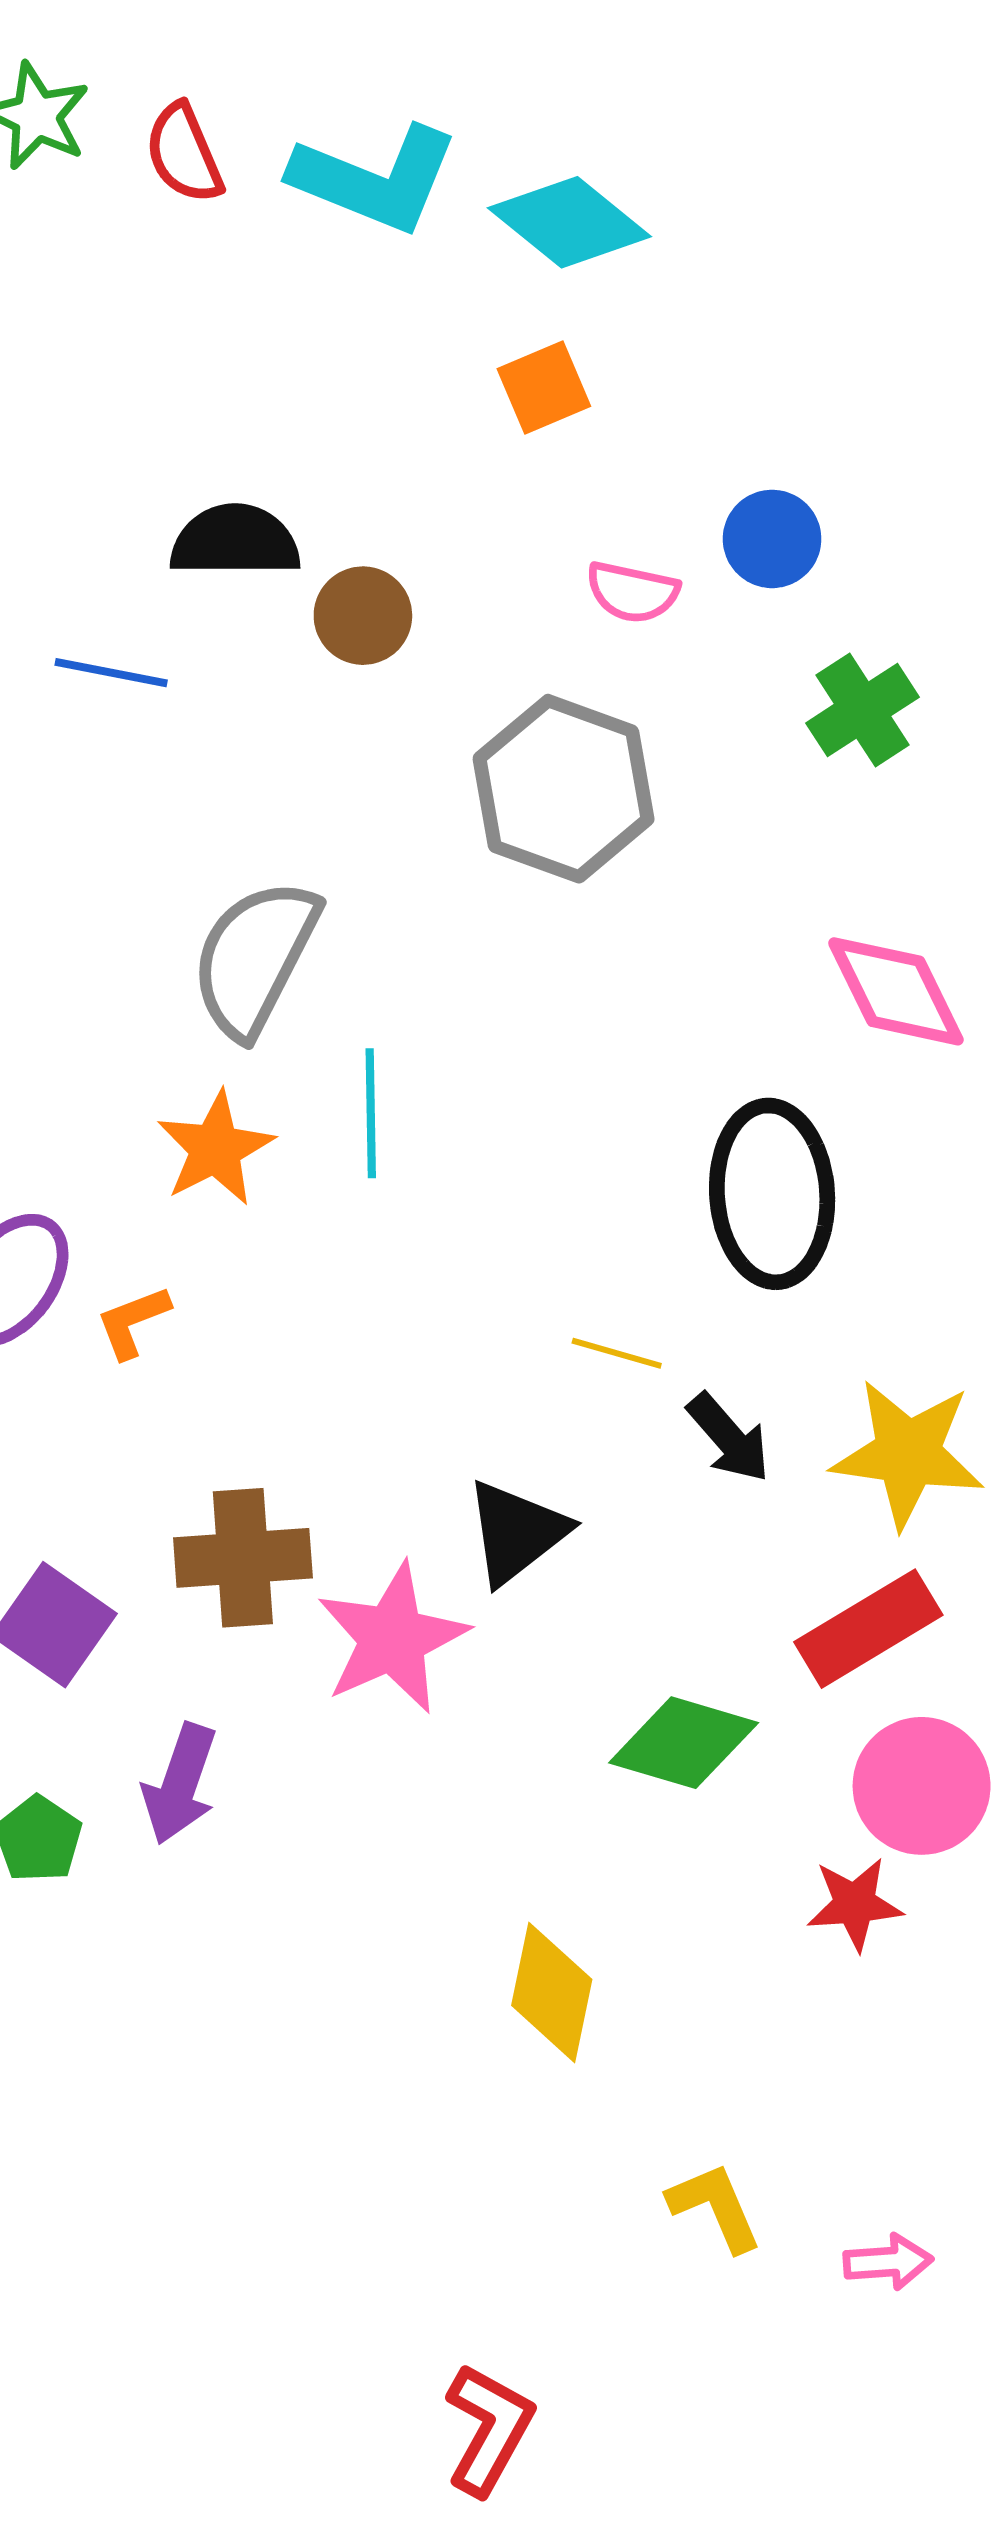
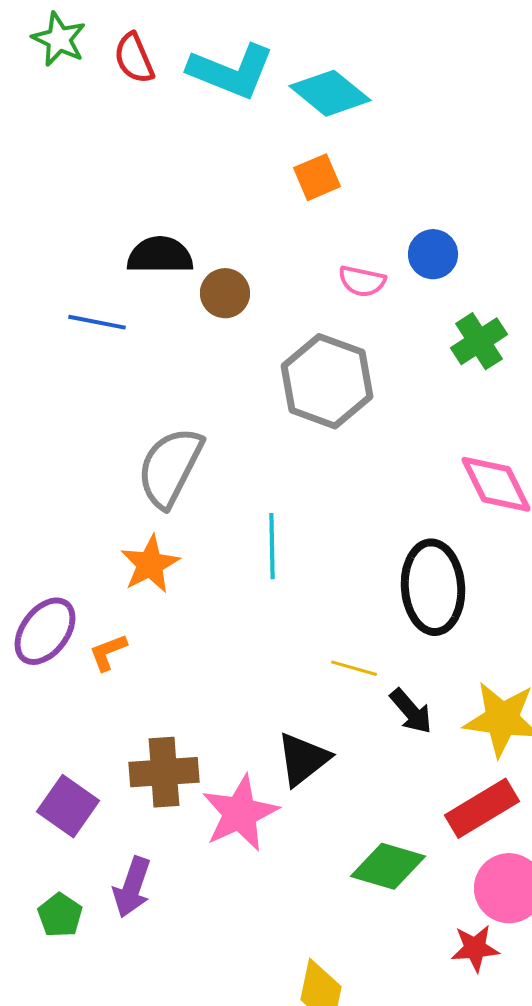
cyan line: (371, 1113) -> (272, 546), moved

